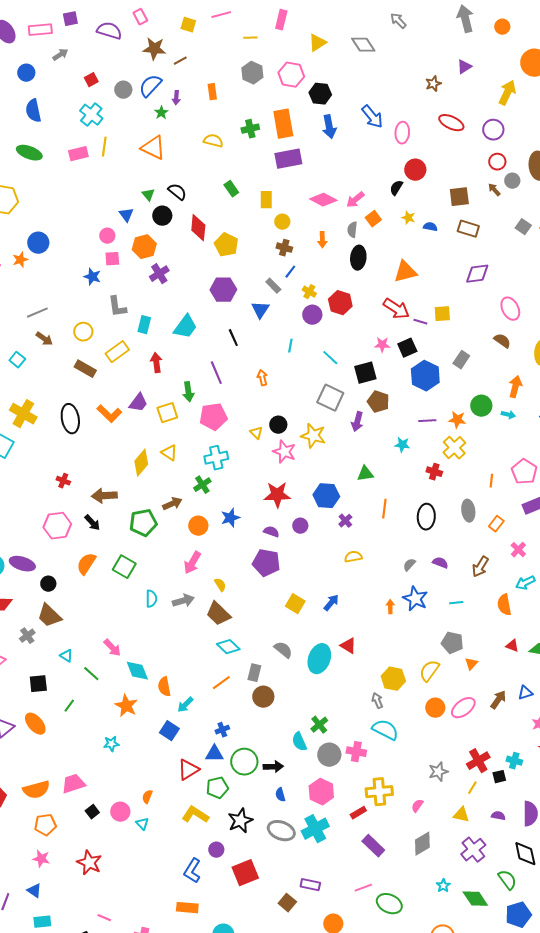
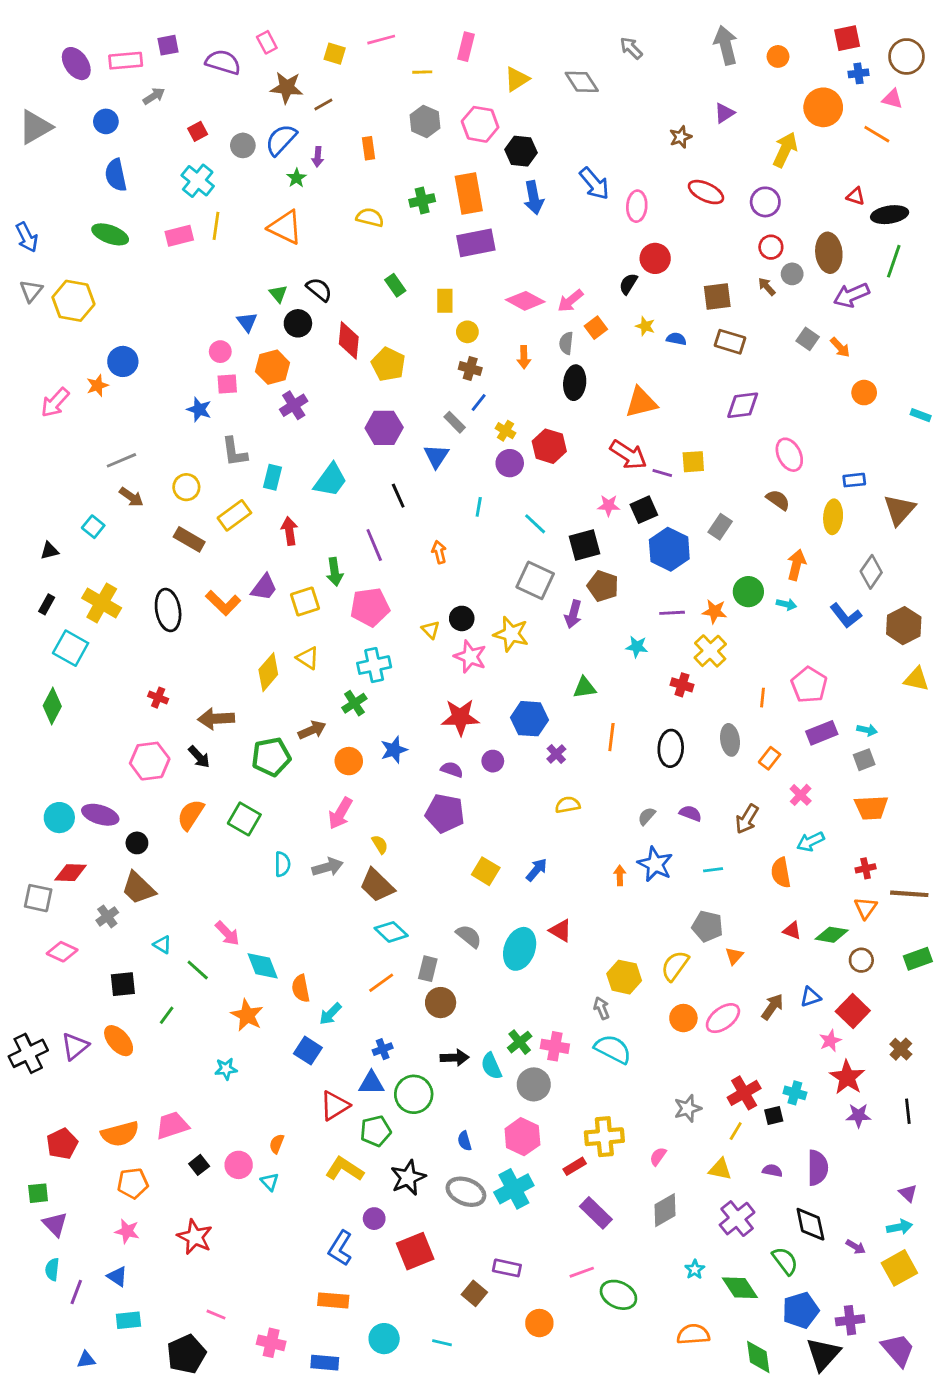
pink cross: (356, 752) -> (555, 1046), moved
black arrow: (273, 767) -> (455, 1058), moved

